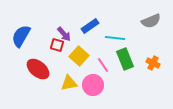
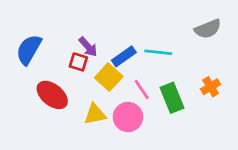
blue rectangle: (90, 26) -> (124, 56), moved
green rectangle: (125, 59) -> (172, 98), moved
orange cross: (153, 63) -> (211, 87), turned 32

